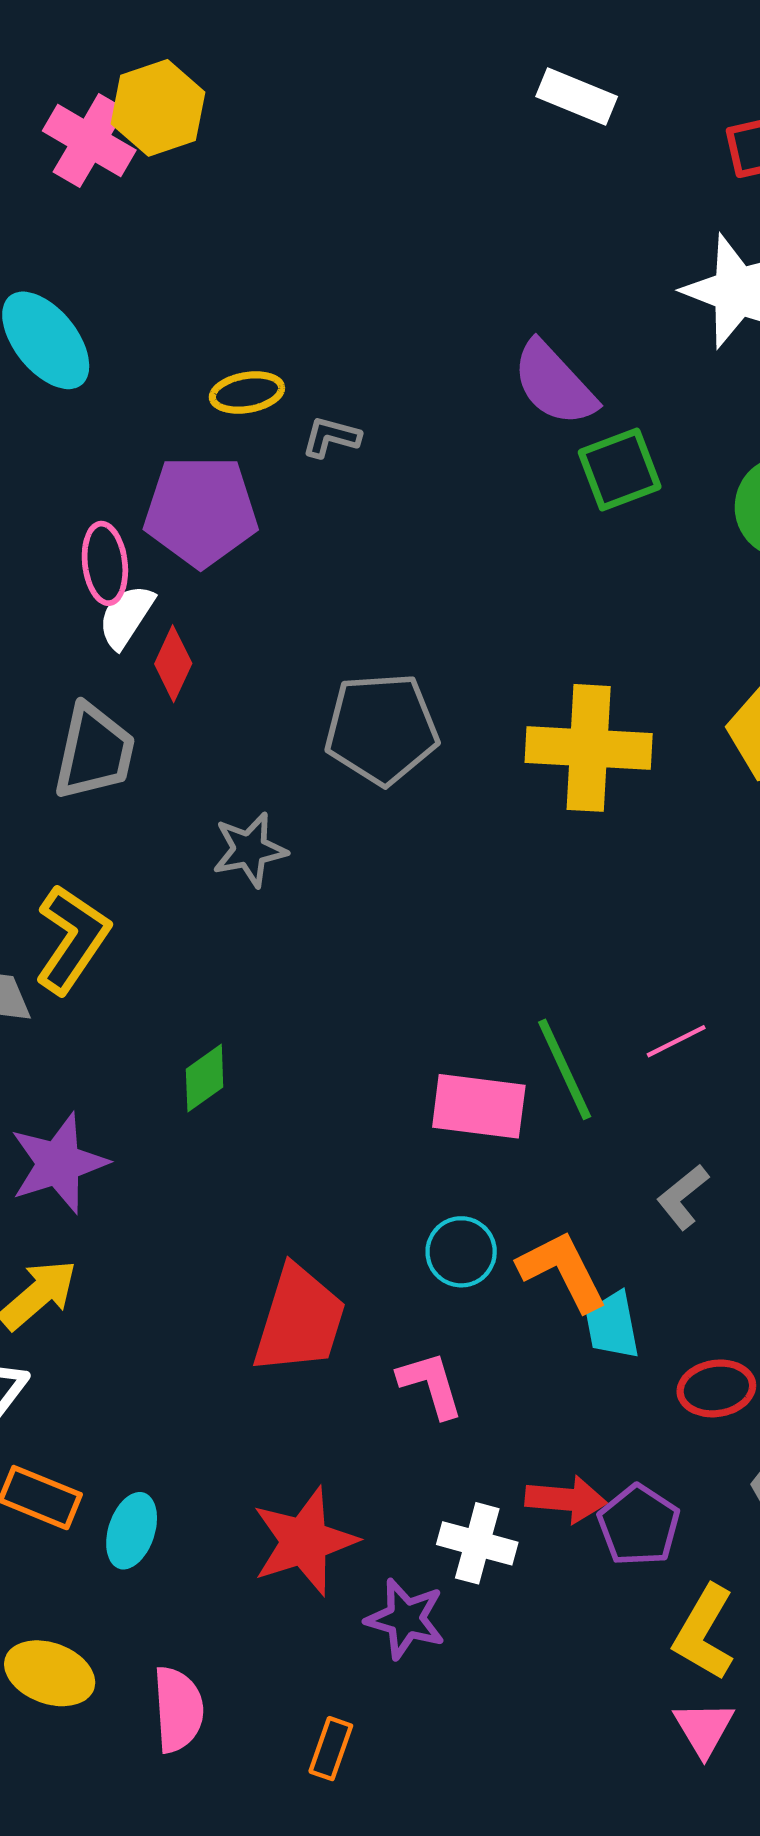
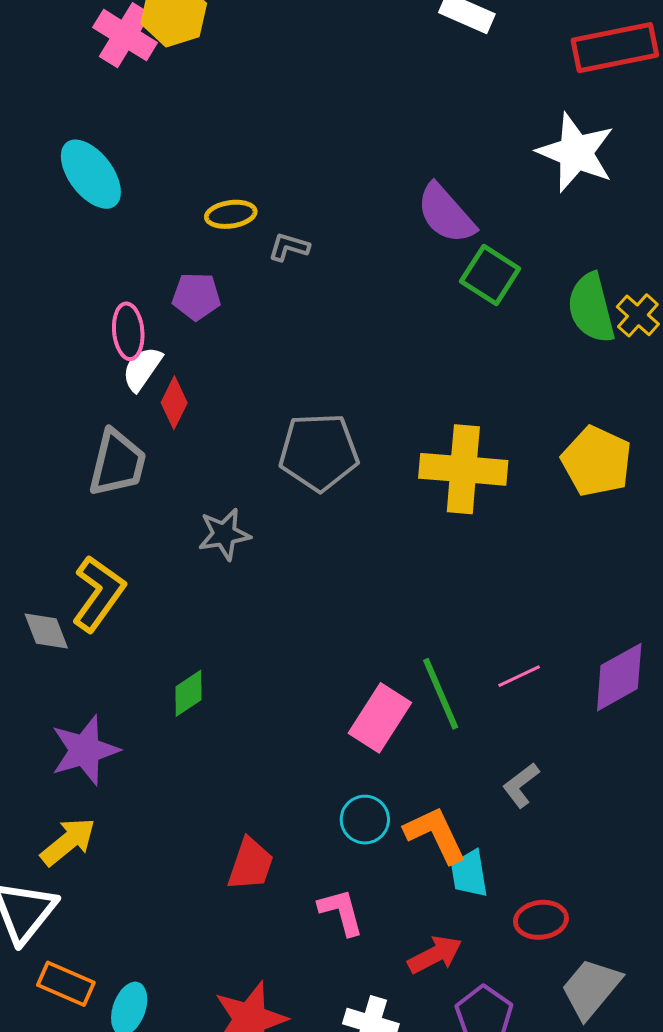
green square: (620, 470) -> (490, 275), turned -38
purple pentagon: (201, 511) -> (196, 296), size x0.6
pink rectangle: (479, 1106) -> (380, 718), turned -66
red trapezoid: (299, 1320) -> (250, 864), size x0.7
red arrow: (566, 1499) -> (435, 955), moved, turned -34

